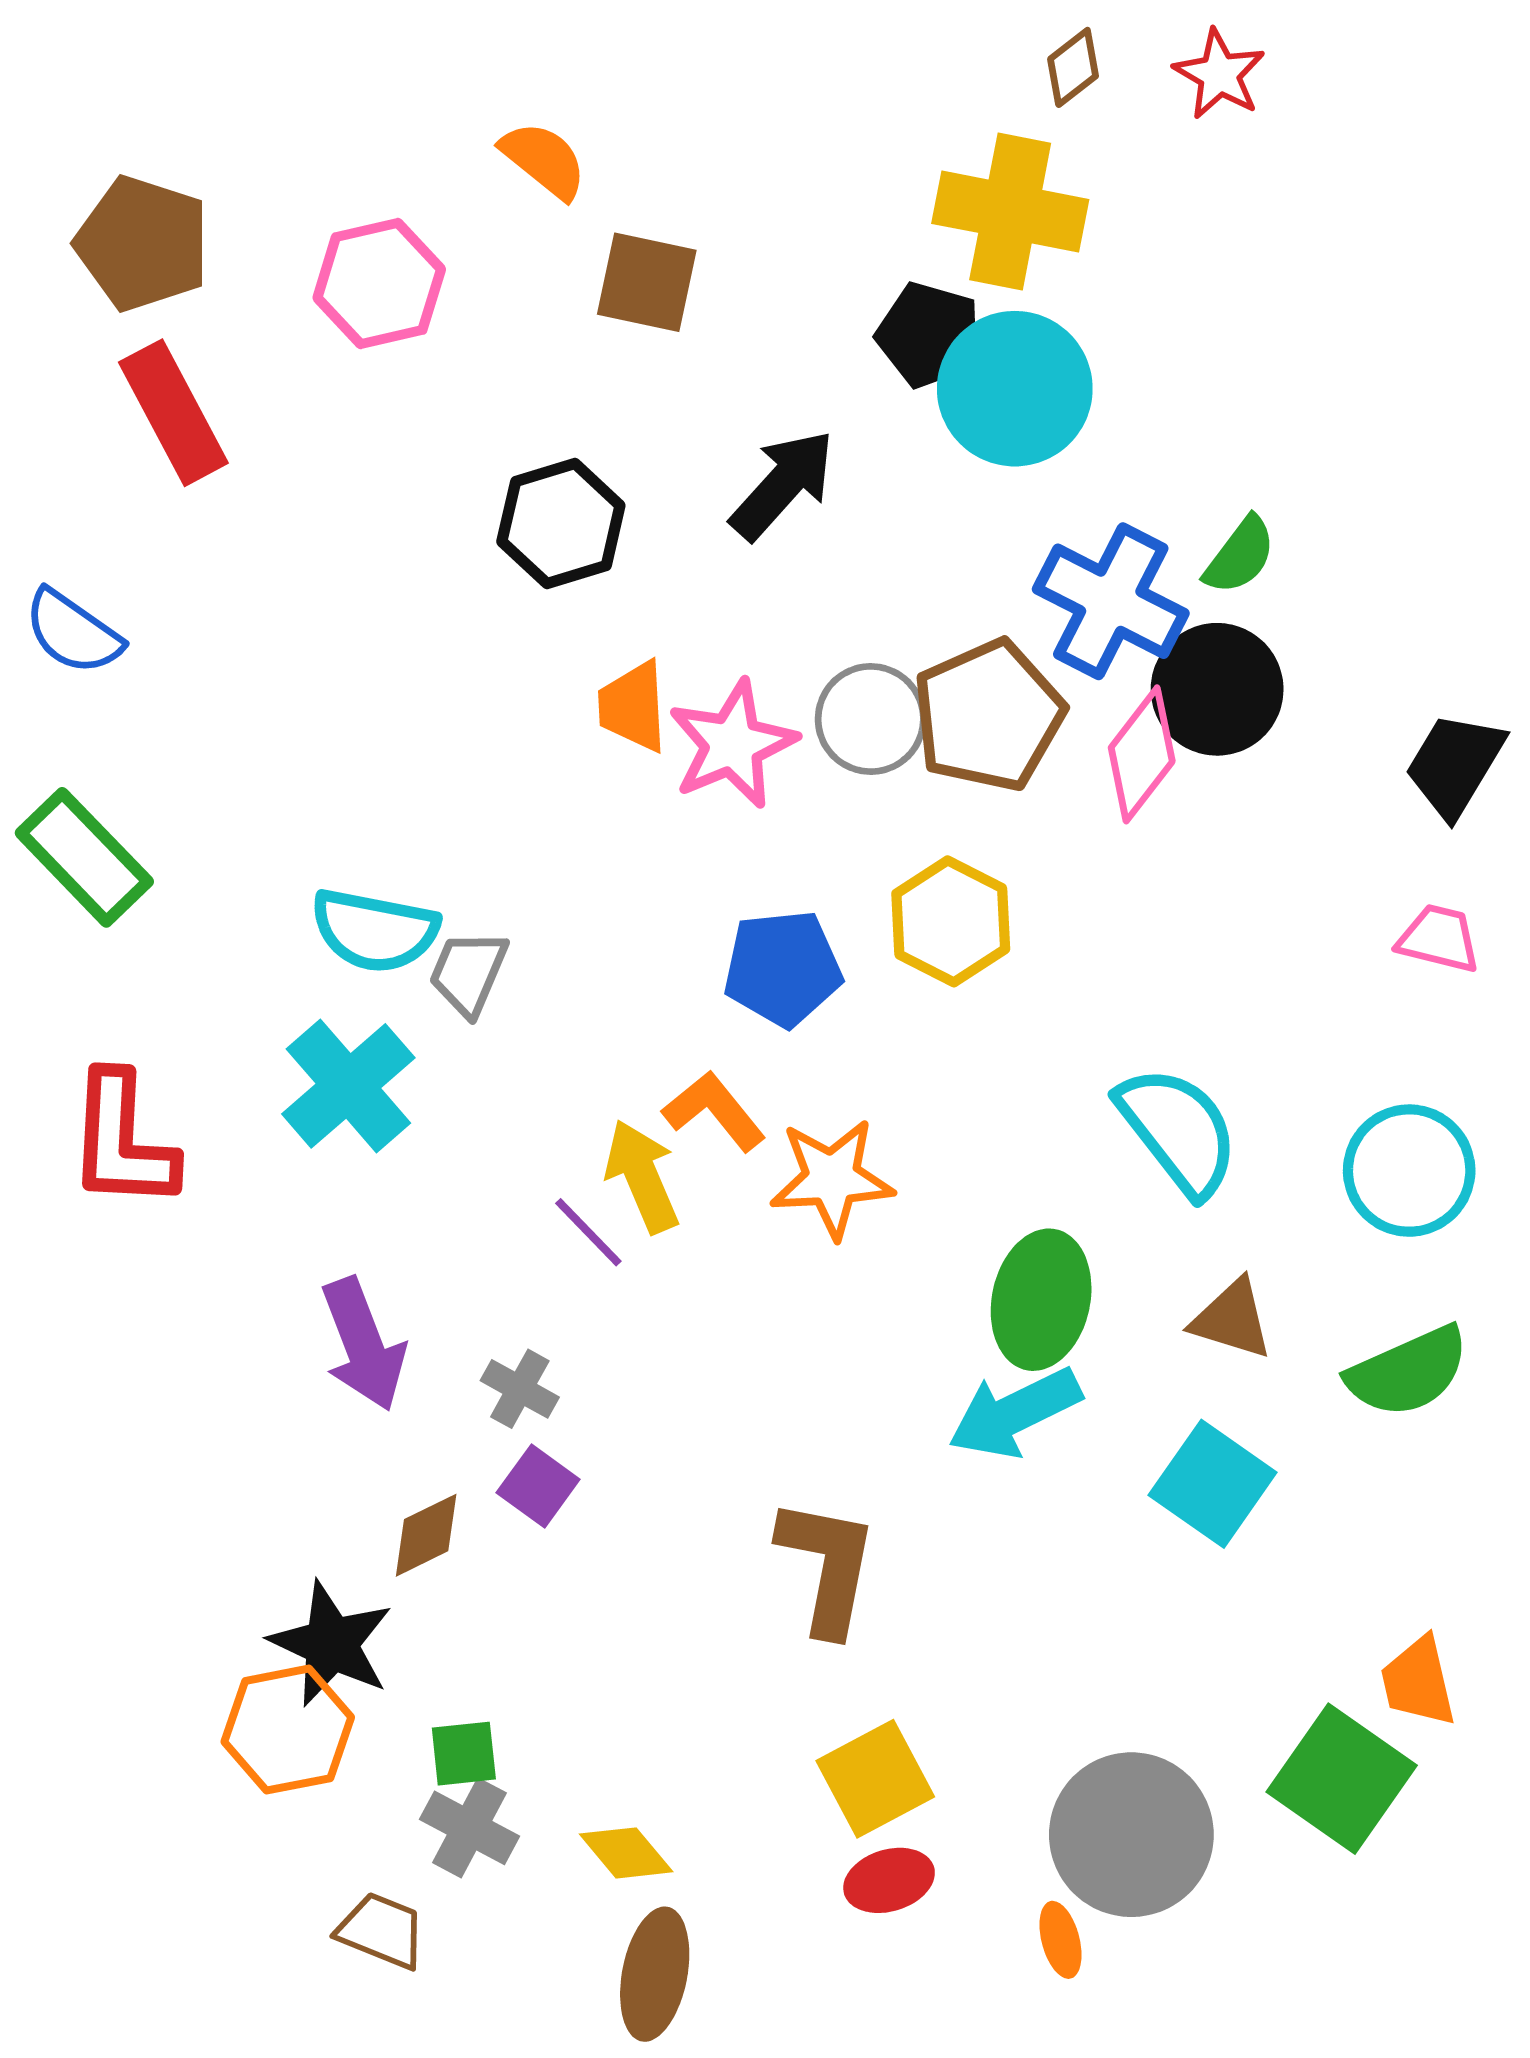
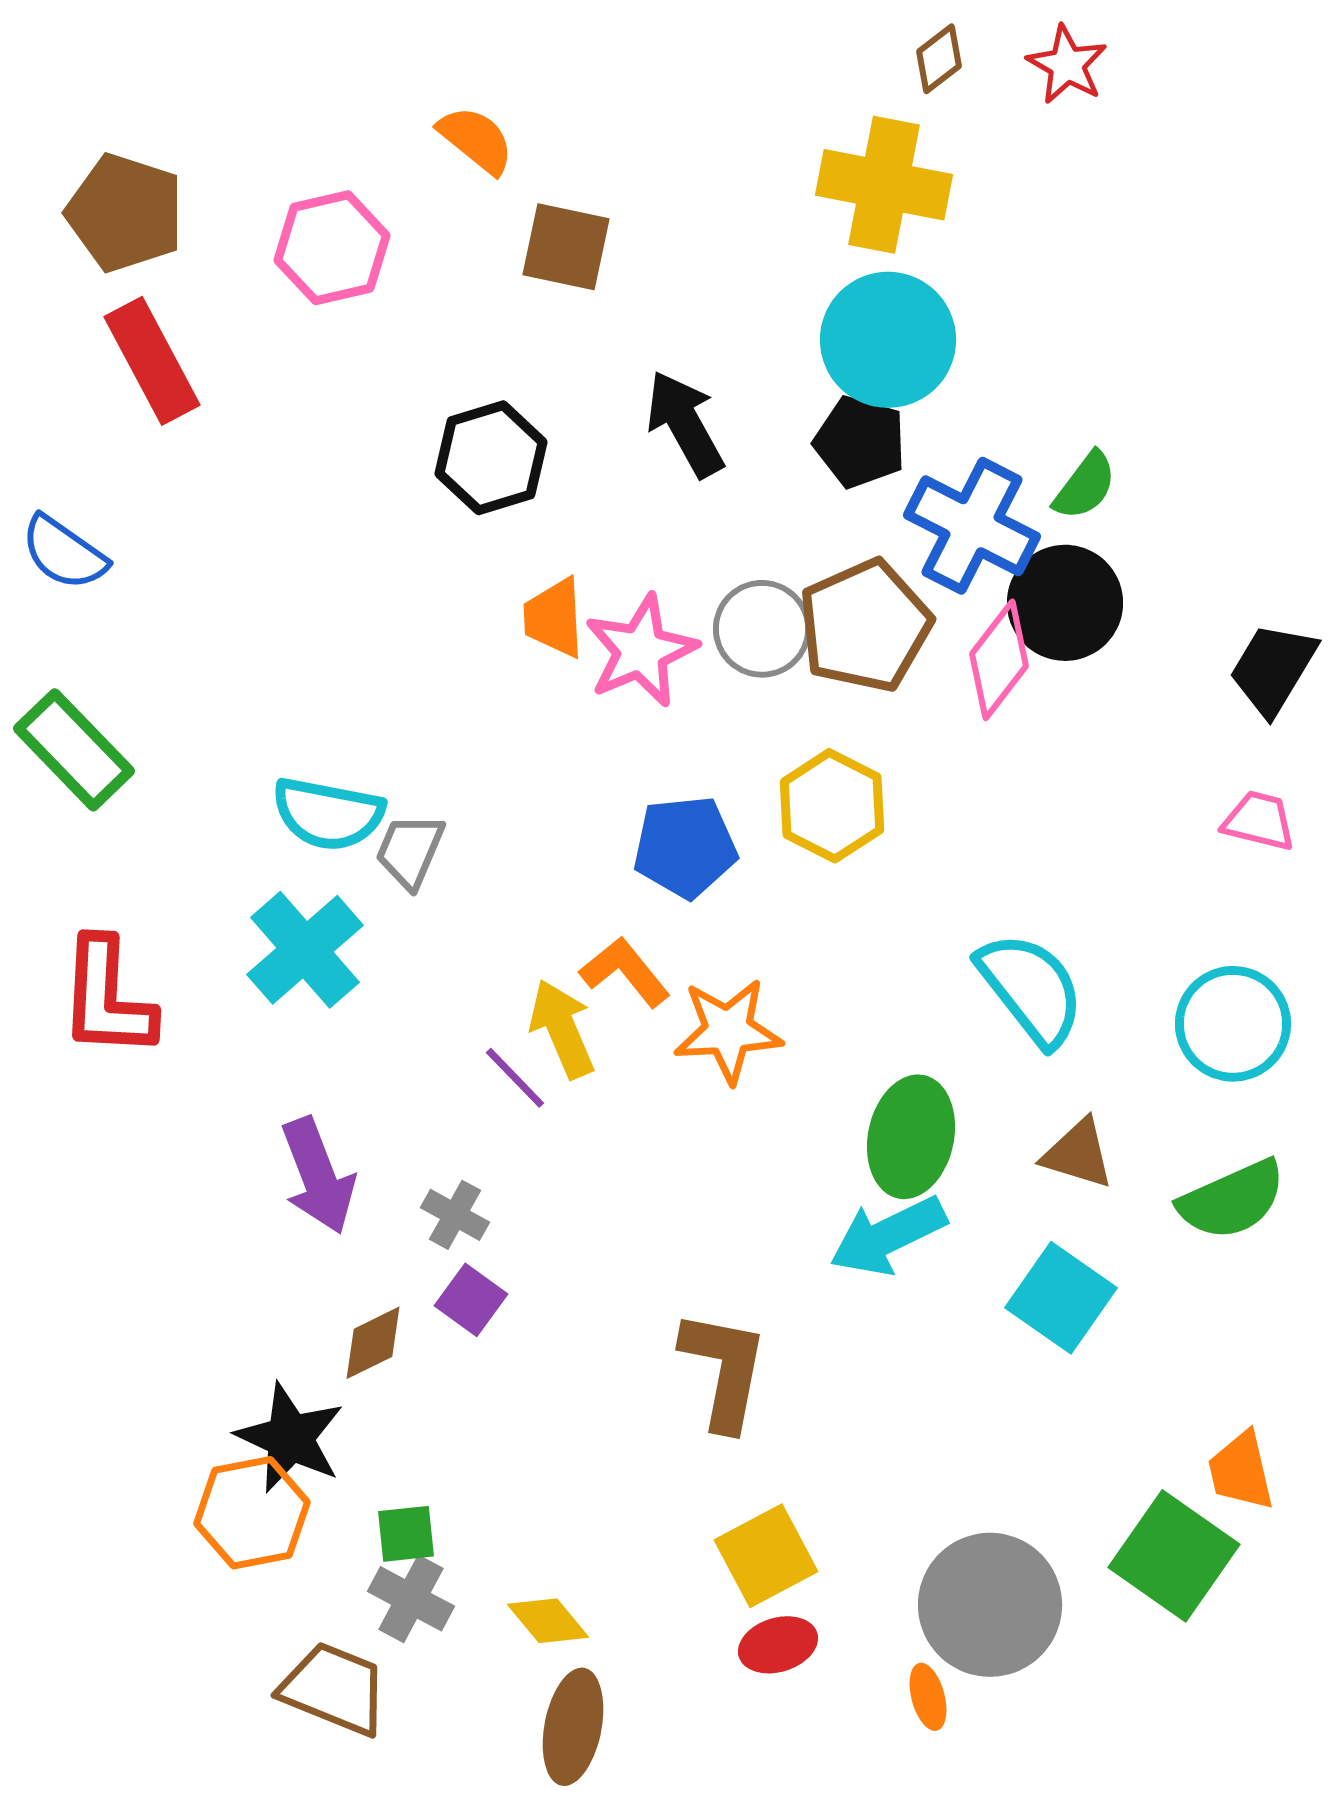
black pentagon: (929, 335) -> (860, 442), moved
black arrow: (783, 485) -> (685, 424), turned -71
brown trapezoid: (381, 1931) -> (334, 1689), size x1.4

